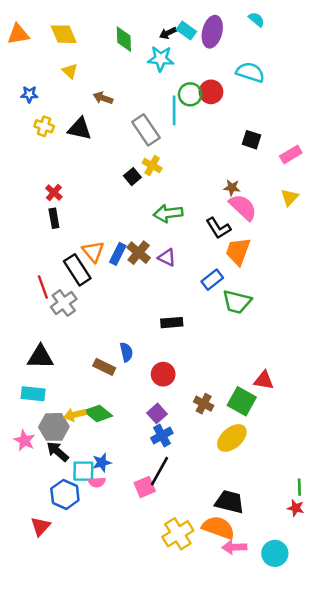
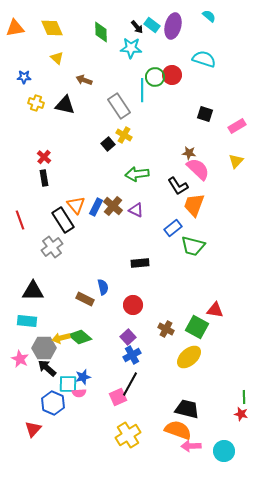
black arrow: (168, 33) -> (137, 27), turned -104
red line: (43, 287) -> (20, 220), moved
yellow cross: (178, 534) -> (128, 435), moved

